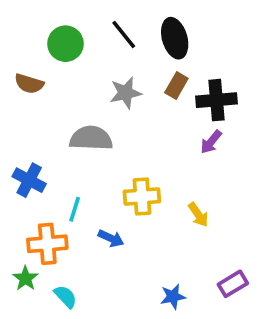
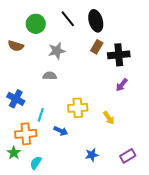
gray star: (126, 93) -> (57, 51), moved
gray semicircle: (91, 138) -> (50, 76), size x0.6
purple arrow: (211, 142) -> (122, 85), moved
cyan semicircle: (65, 297) -> (36, 163), turned -104
blue star: (173, 297) -> (92, 155), moved

